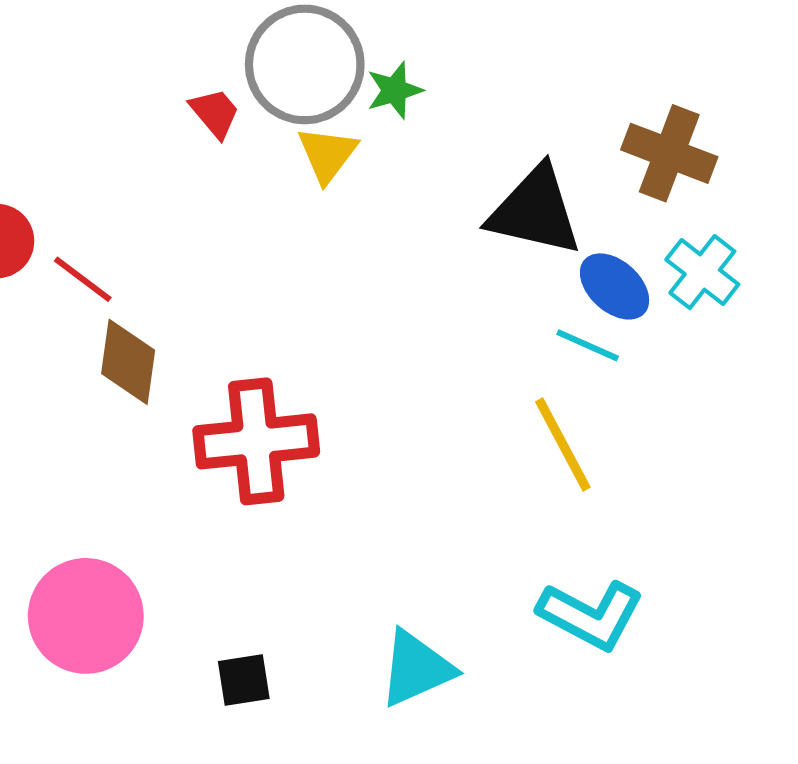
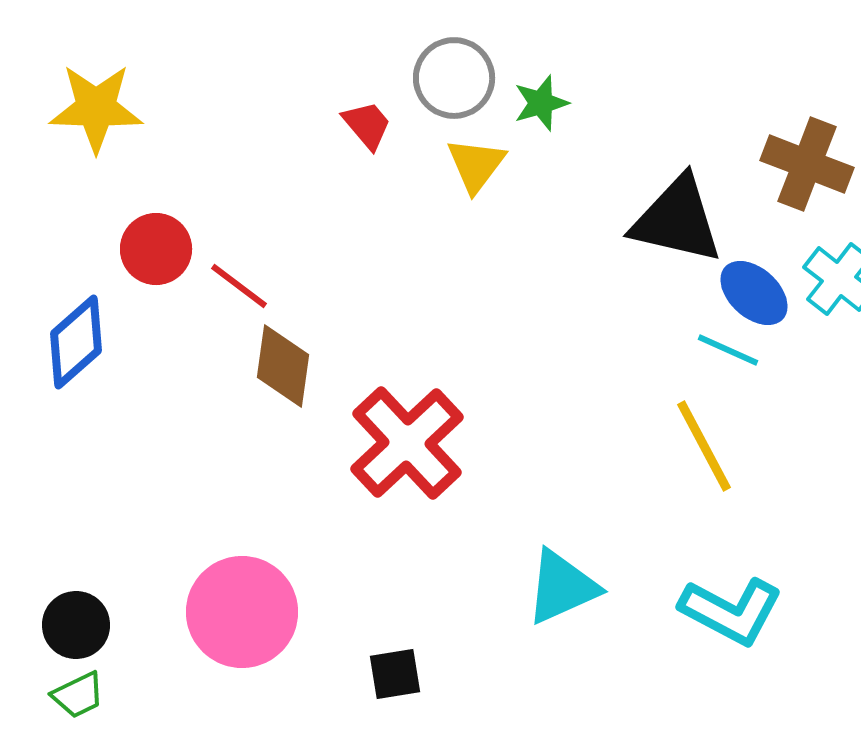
gray circle: (305, 64) -> (454, 78), size x0.7
red cross: (256, 441) -> (407, 443), turned -37
cyan triangle: (416, 669) -> (562, 587), moved

